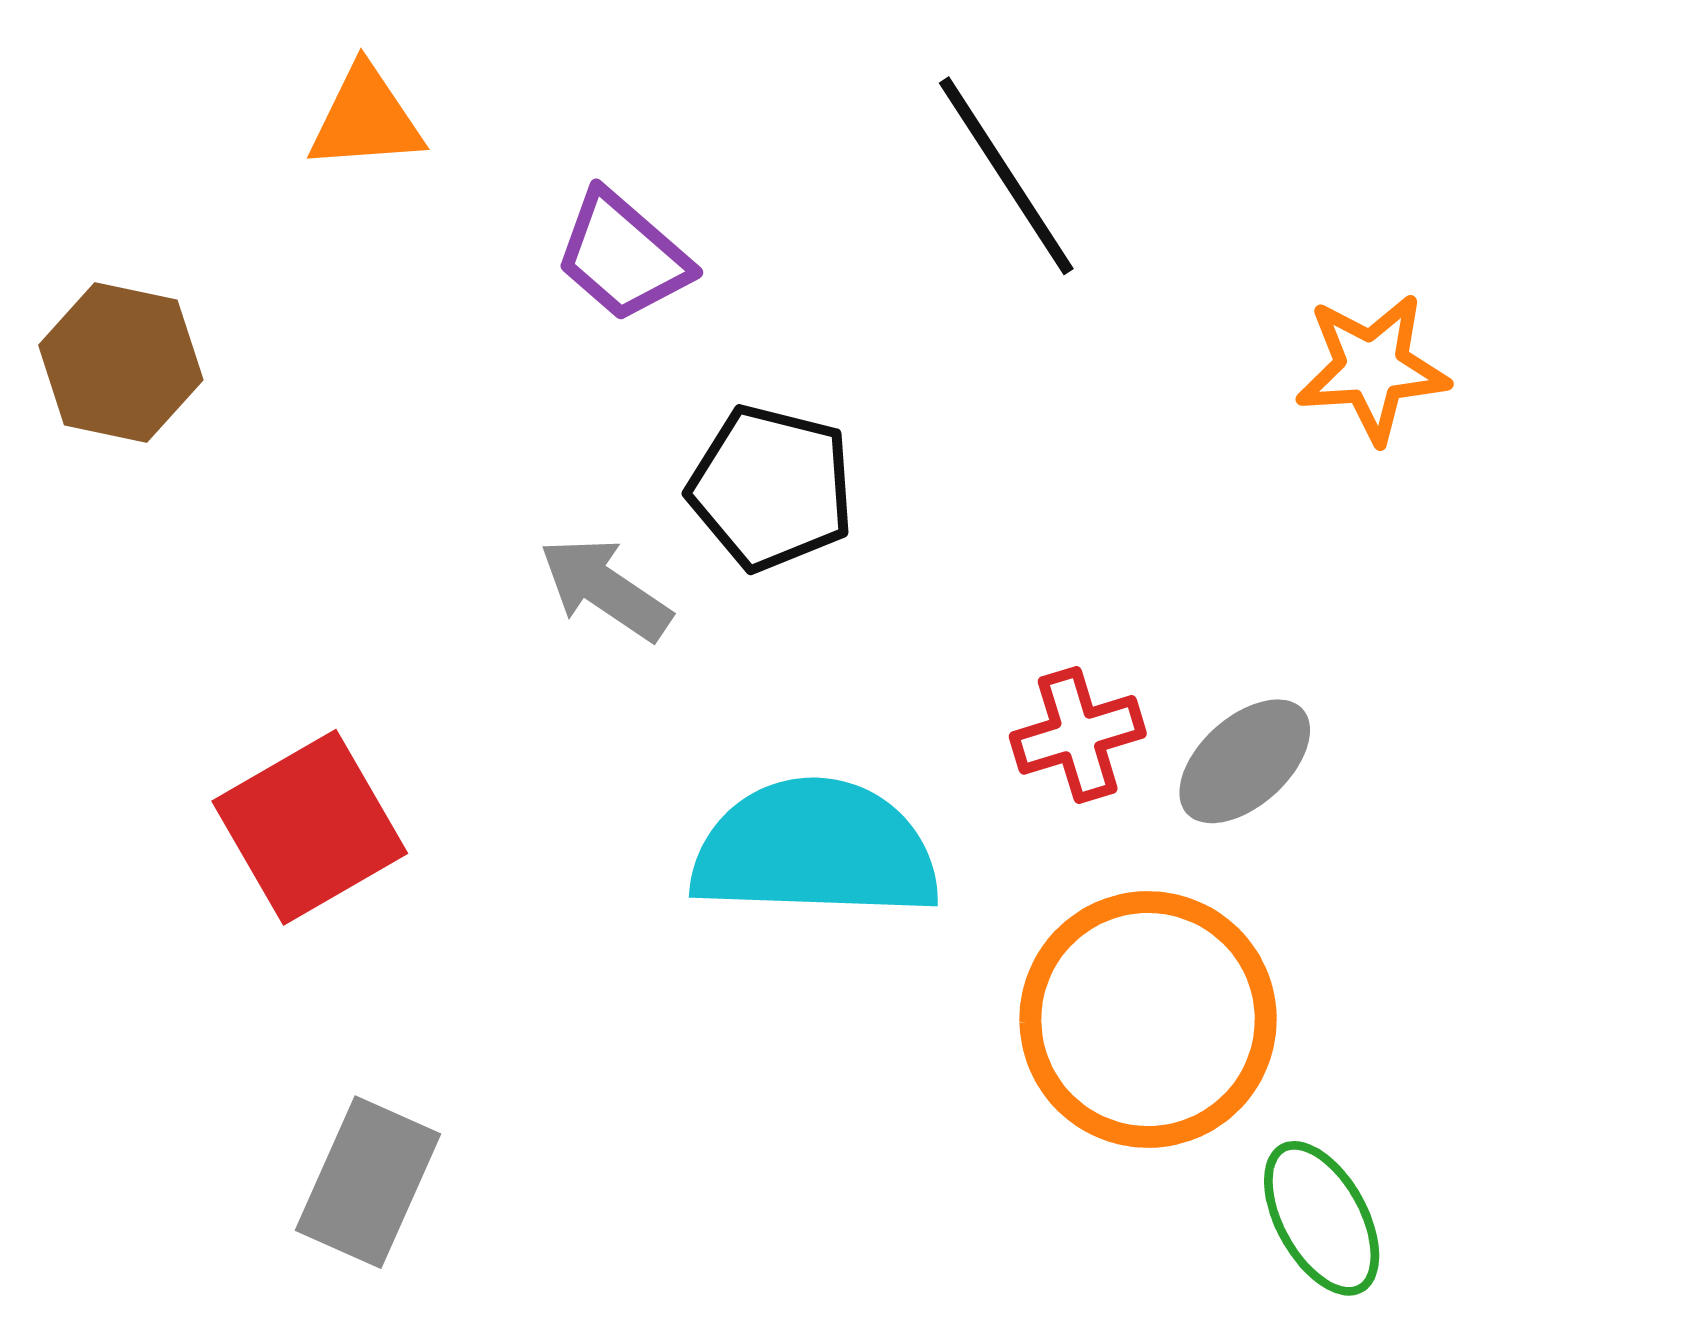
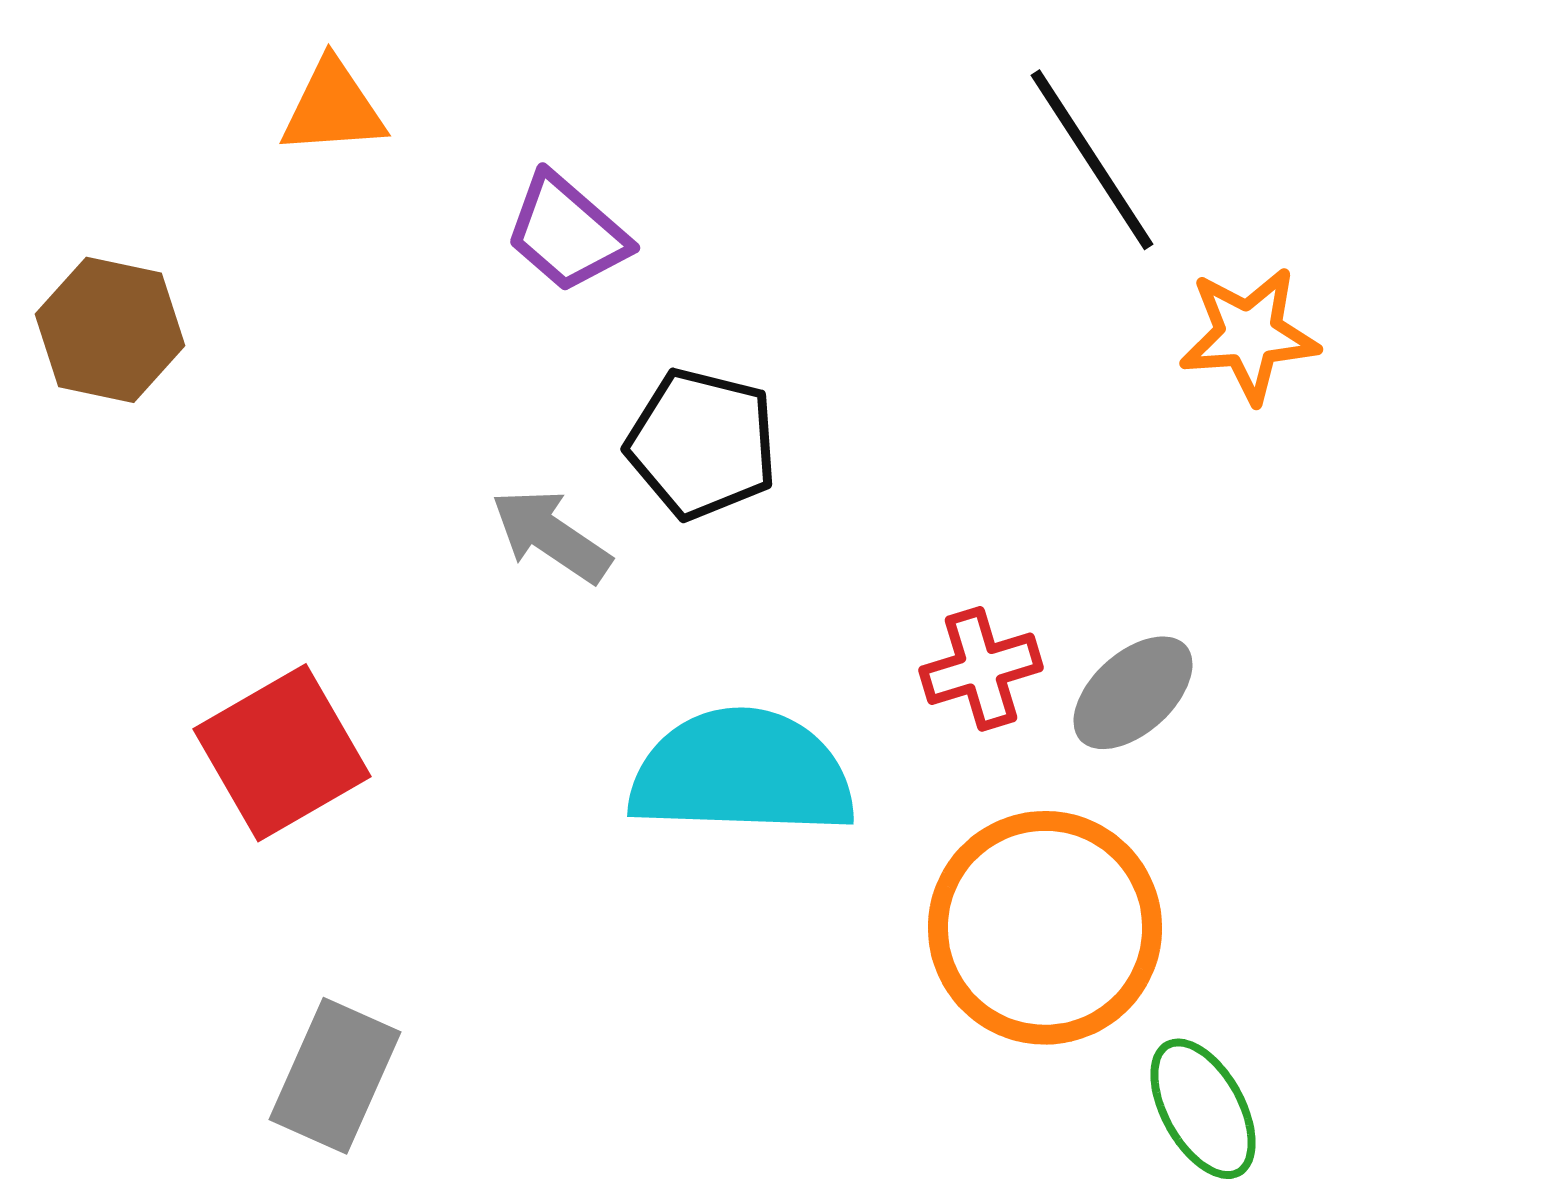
black line: (1006, 176) -> (1092, 160), moved

